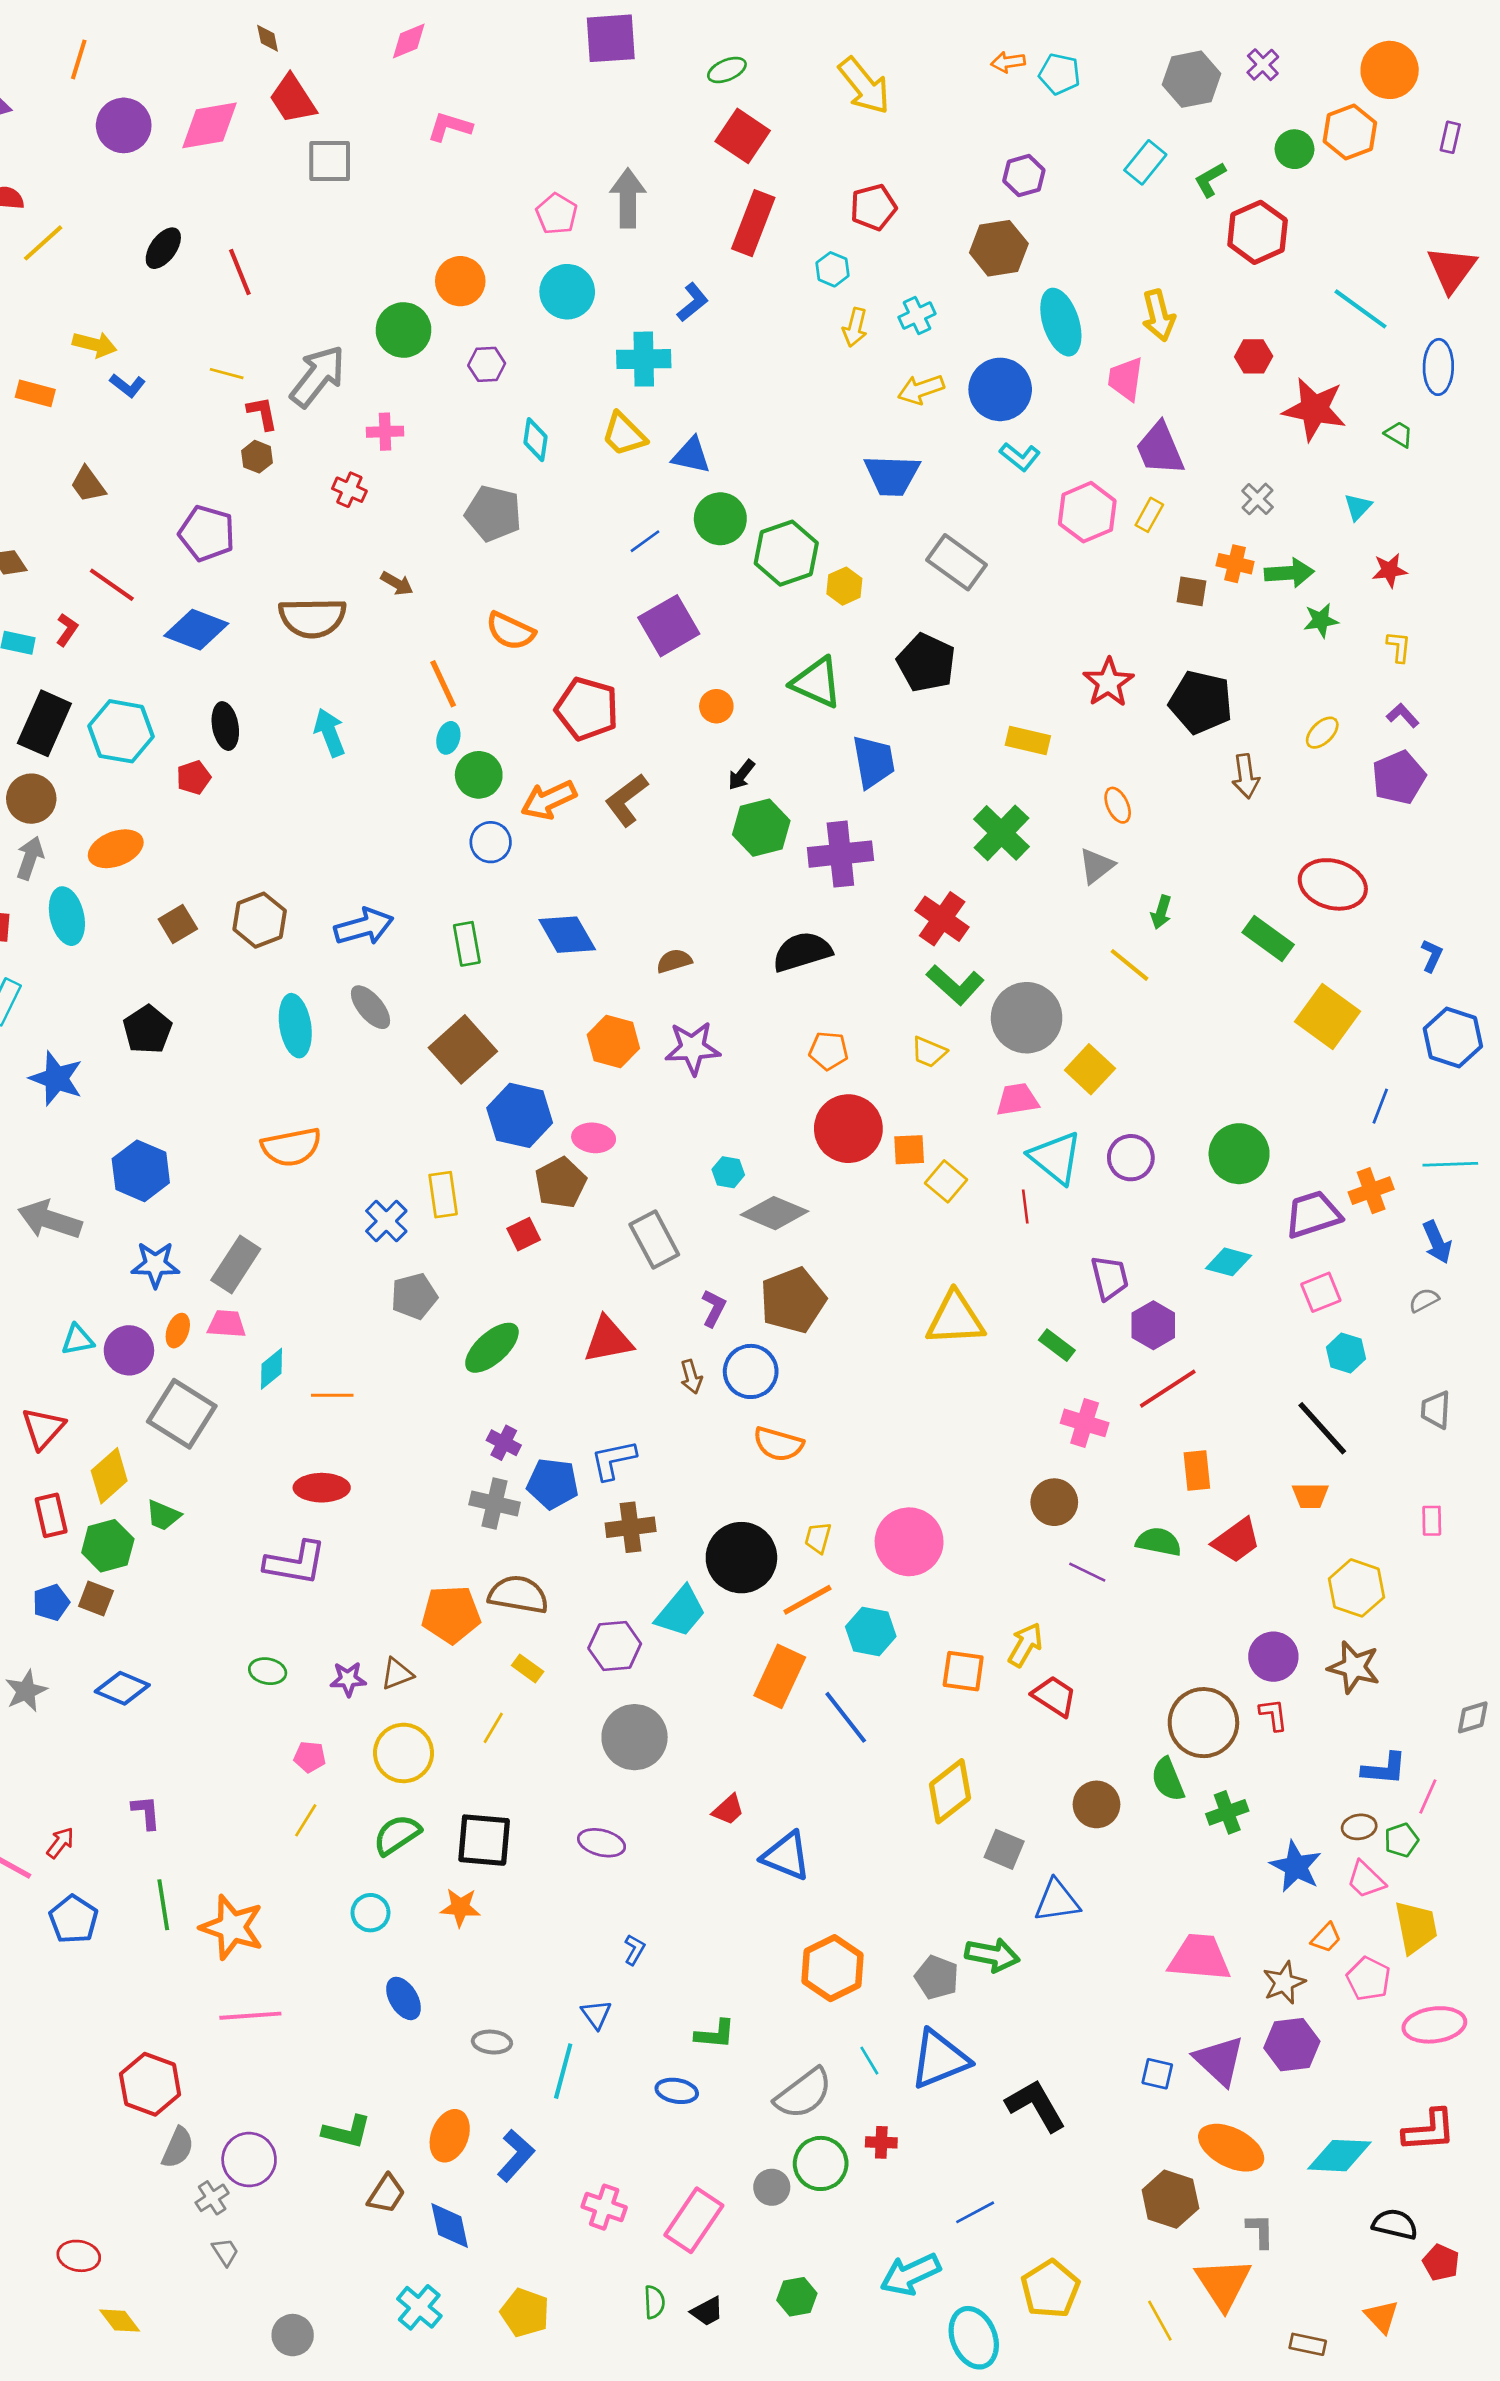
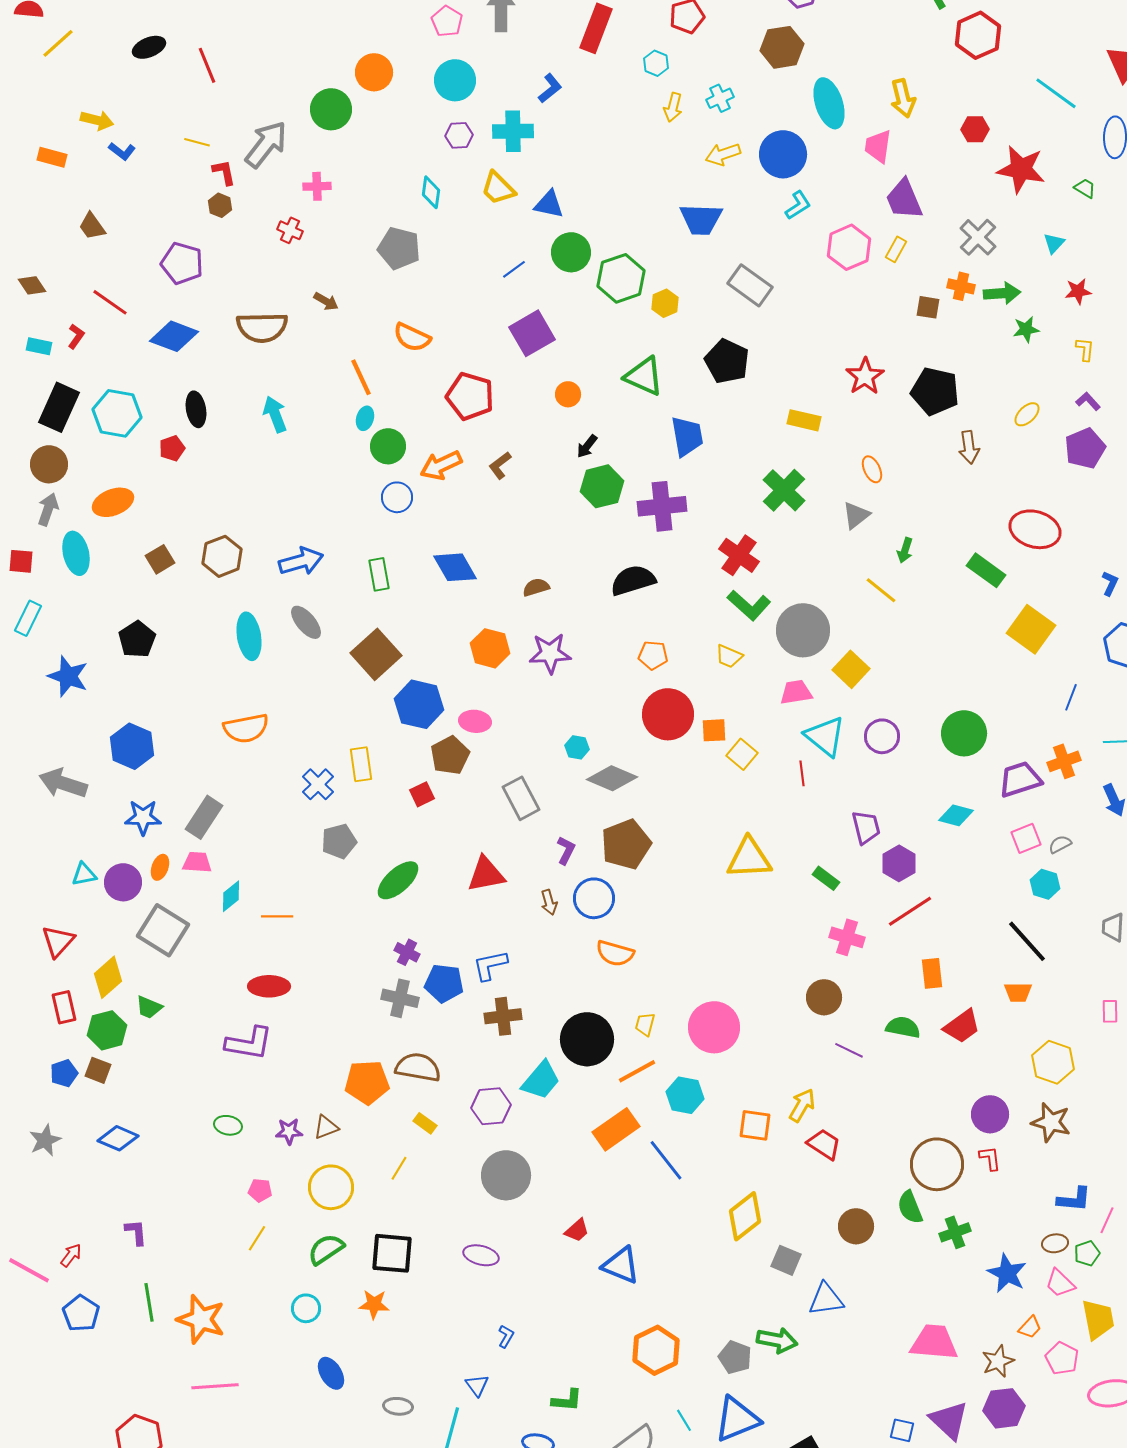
black ellipse: (163, 248) -> (149, 47), turned 32
purple hexagon: (487, 364) -> (459, 135), moved
cyan L-shape: (1020, 457) -> (798, 205), turned -72
gray cross: (1258, 499) -> (978, 237), size x1.5
brown L-shape: (627, 800) -> (500, 465), size x0.7
gray semicircle: (1424, 1300) -> (1060, 844), moved
orange rectangle: (780, 1676) -> (616, 1129), turned 30

